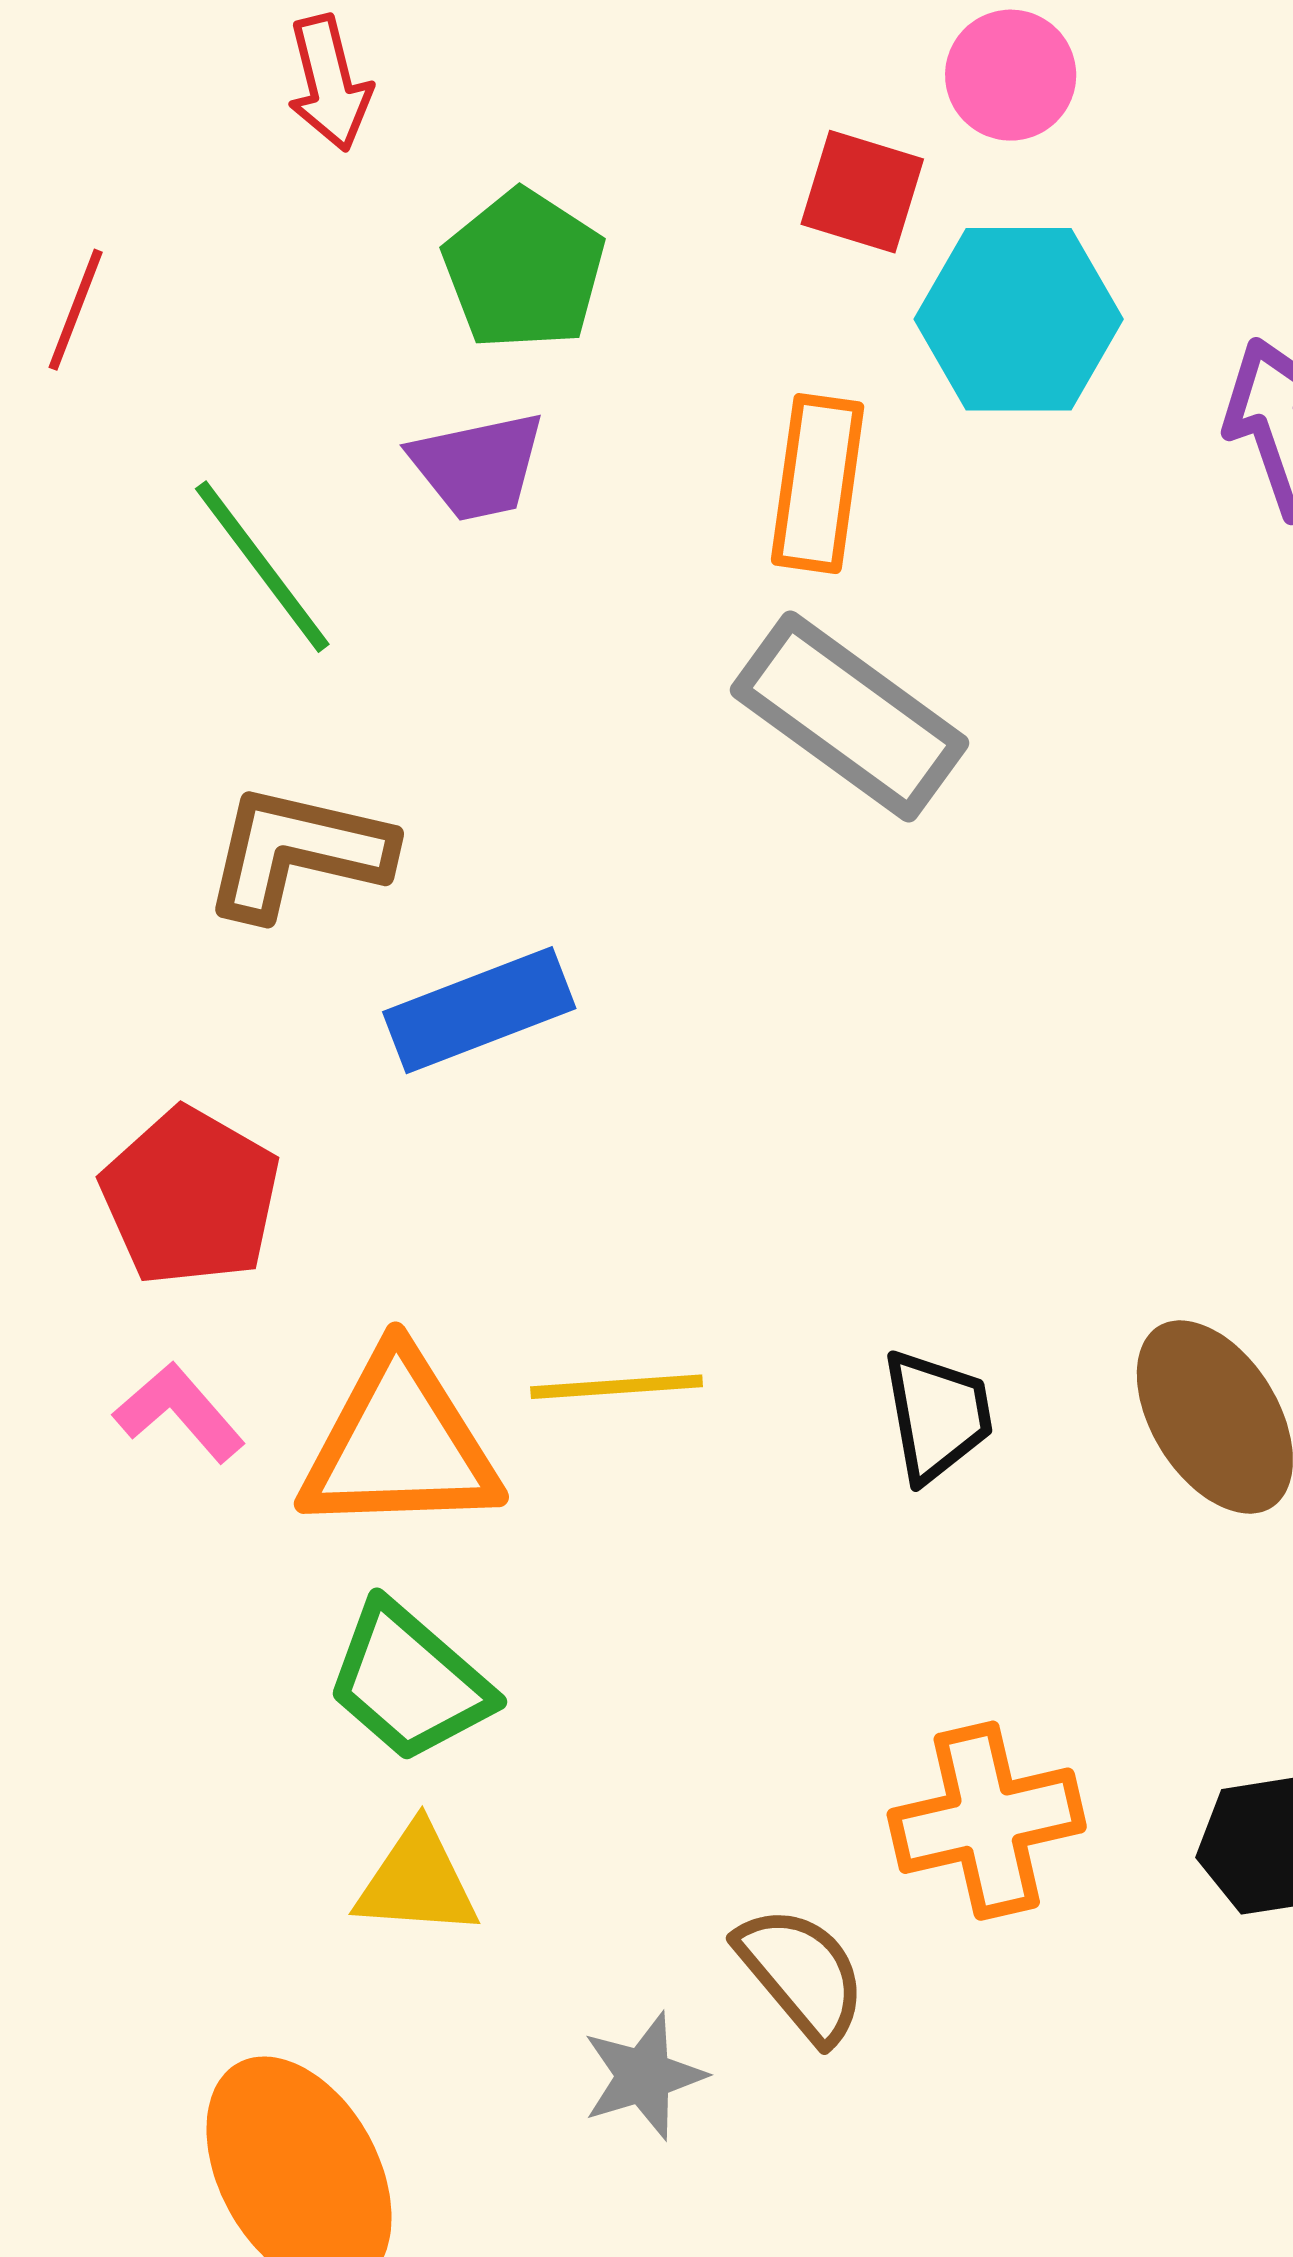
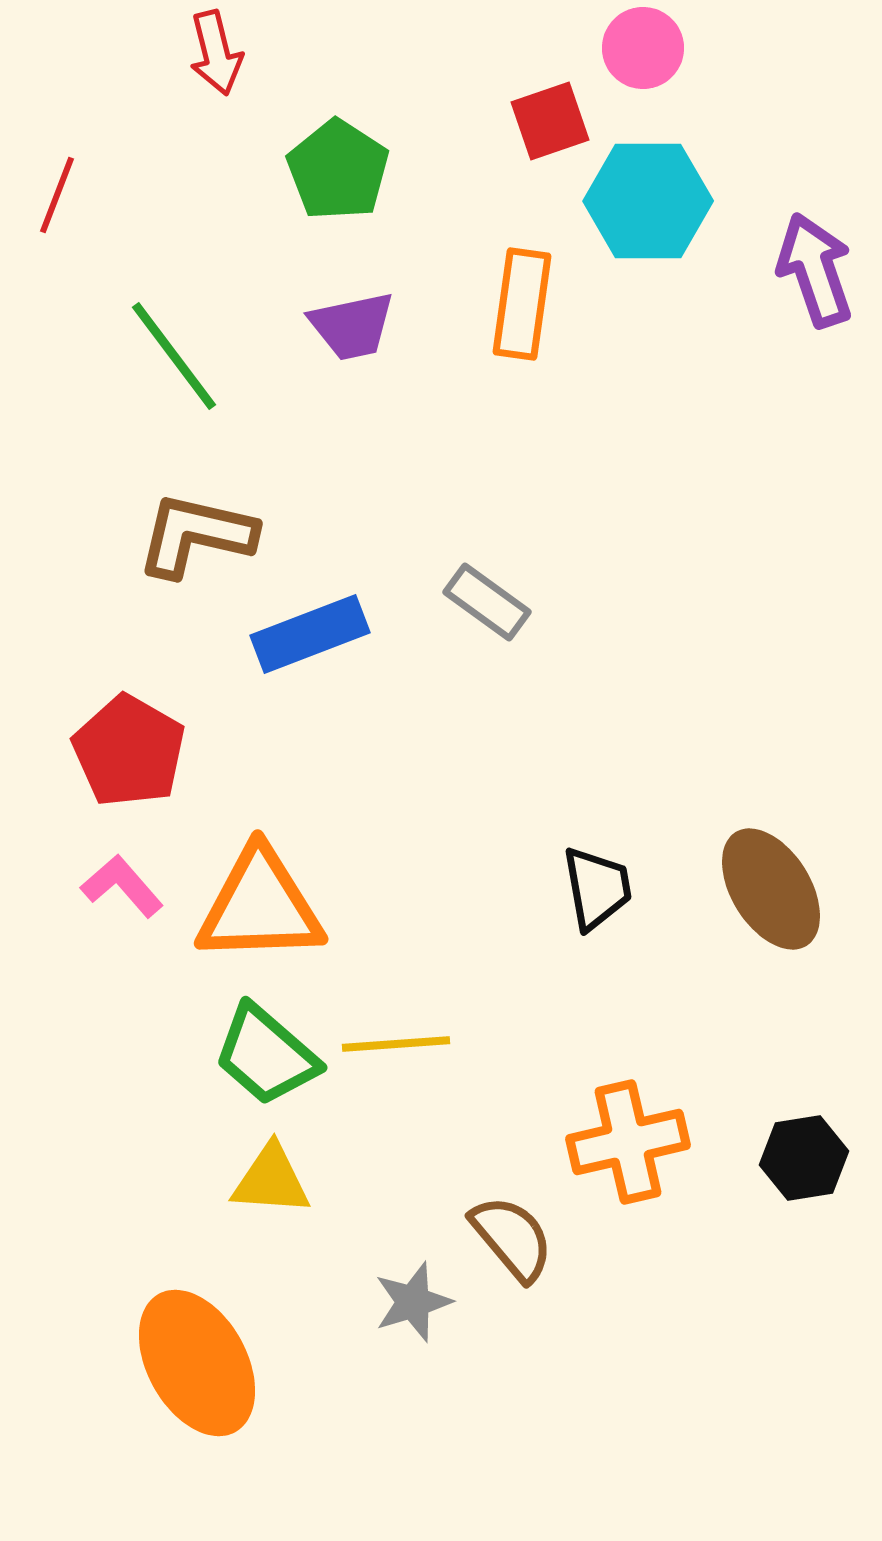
red square: (862, 192) -> (550, 121), turned -36
purple trapezoid: (478, 466) -> (352, 326), moved
gray rectangle: (849, 717) -> (487, 602), moved, size x0.6
yellow line: (617, 1387) -> (396, 1044), moved

